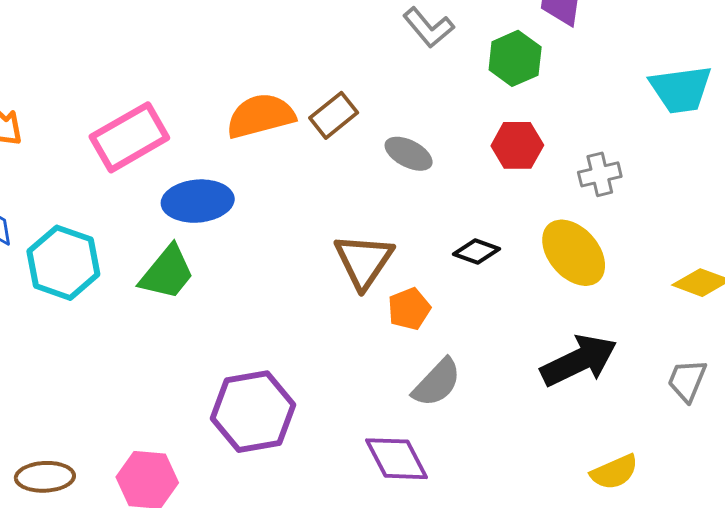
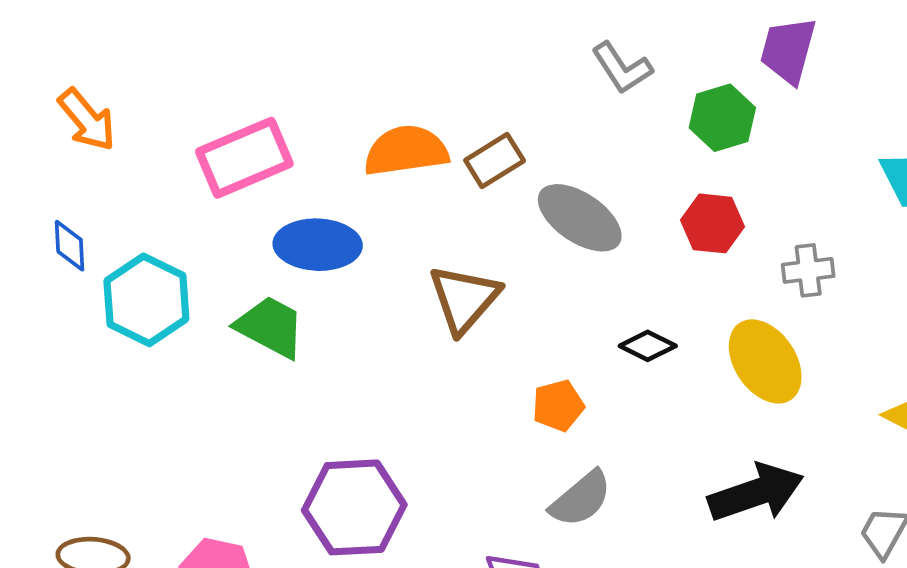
gray ellipse: (409, 154) -> (580, 218), size x1.5
brown triangle: (364, 261) -> (464, 299), moved
green trapezoid: (167, 273) -> (270, 327), turned -108

